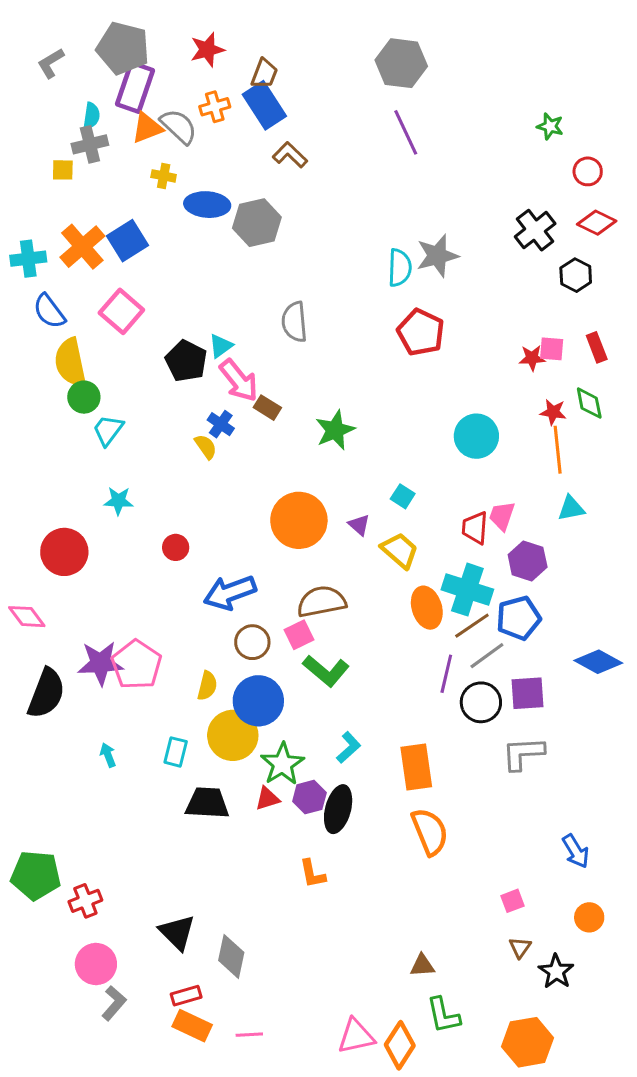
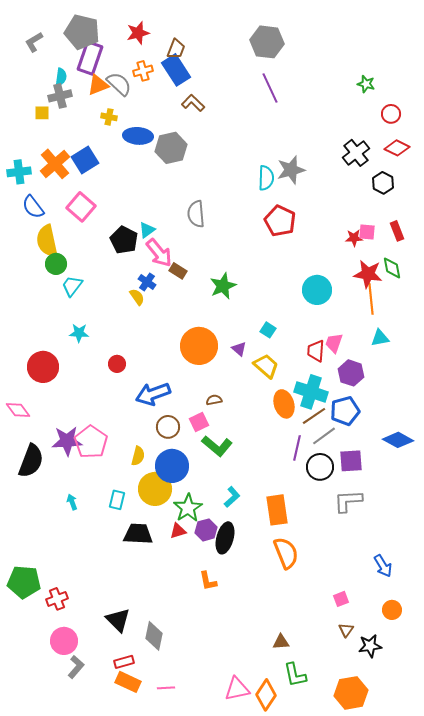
red star: (553, 412) -> (368, 274), size x1.6
brown semicircle: (322, 602) -> (214, 400), size x0.5
black star: (556, 972) -> (370, 646), turned 30

